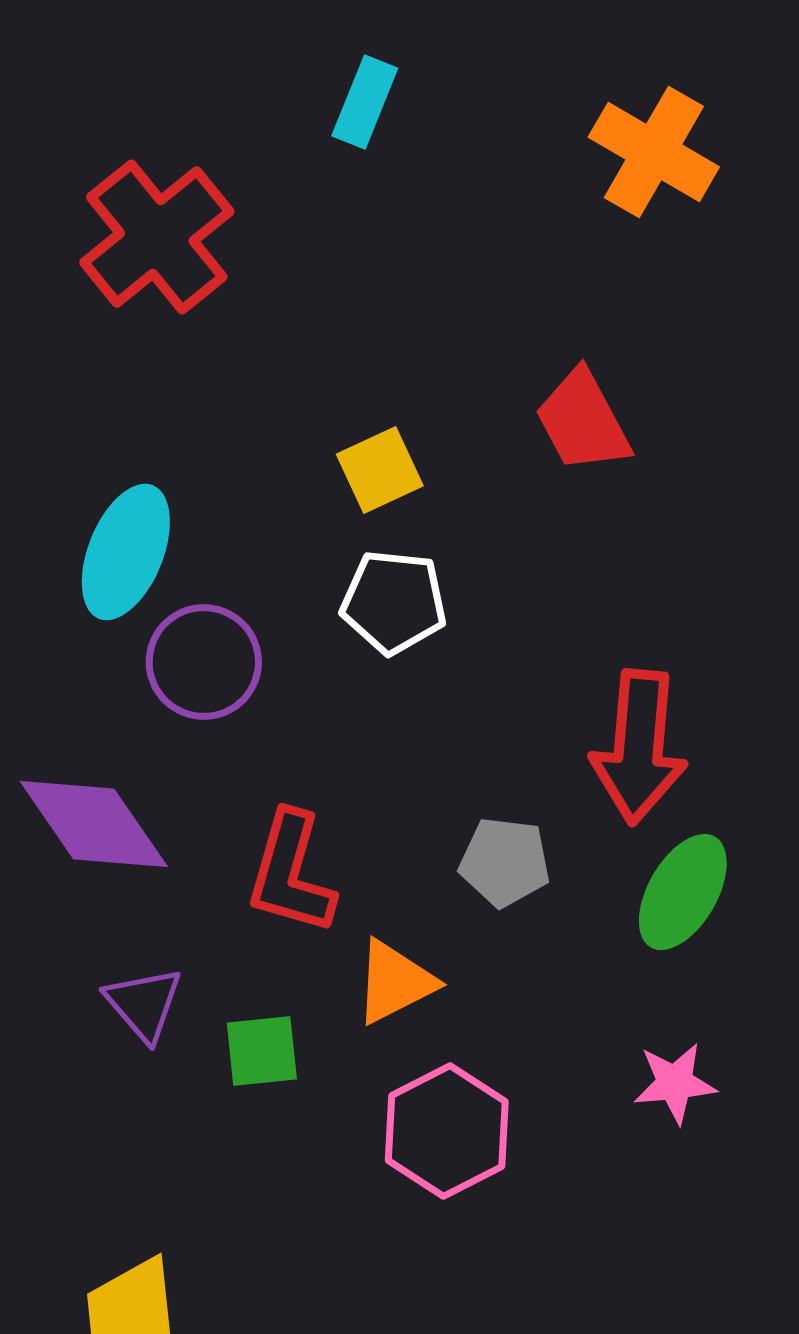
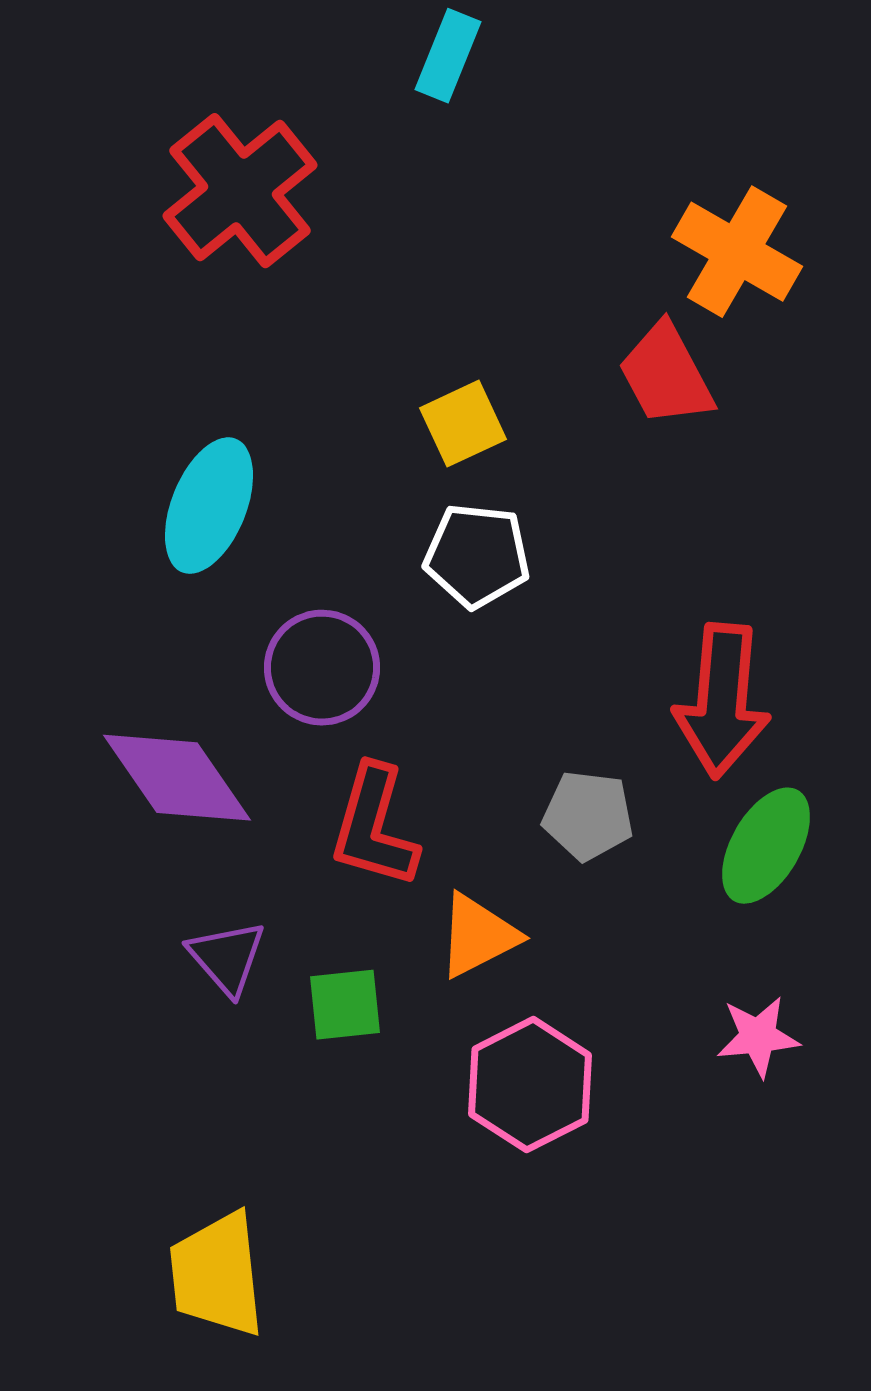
orange cross: (654, 152) -> (737, 252), moved
purple circle: (204, 662) -> (322, 668), moved

